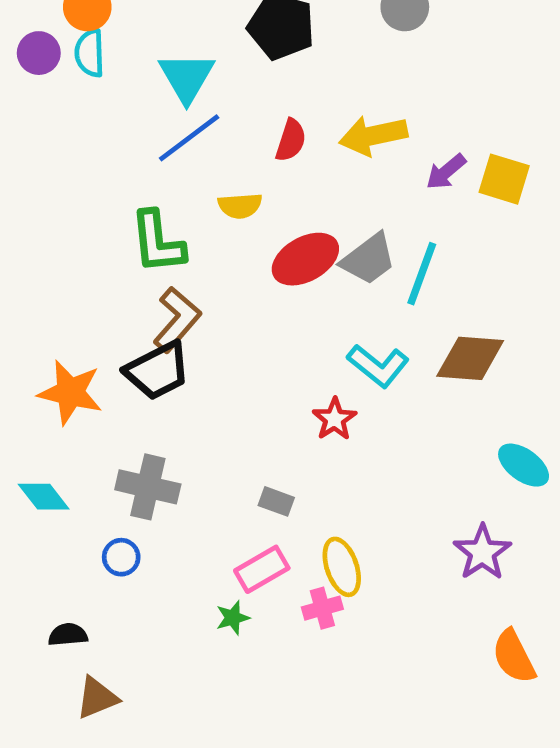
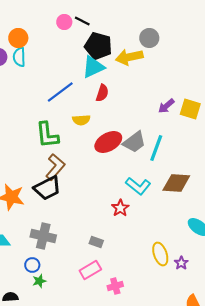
cyan triangle: (187, 77) -> (93, 67), moved, turned 35
yellow arrow: (373, 135) -> (129, 57), moved
purple star: (482, 552) -> (181, 263), size x0.6
yellow ellipse: (342, 567) -> (160, 254), moved
green star: (233, 618) -> (39, 281), moved

